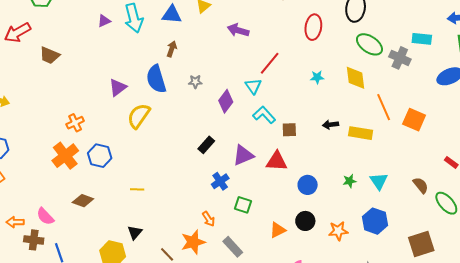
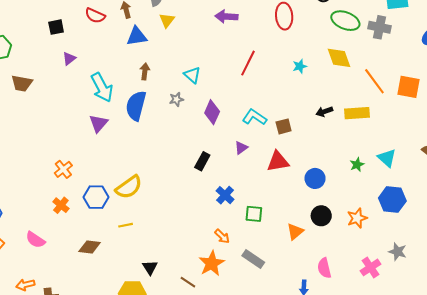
cyan arrow: (134, 18) -> (102, 87), moved
purple arrow: (238, 30) -> (226, 17), moved
brown trapezoid: (50, 55) -> (22, 83), moved
blue semicircle: (156, 79) -> (136, 106), turned 44
cyan triangle: (253, 86) -> (192, 75), moved
yellow semicircle: (139, 116) -> (129, 187), moved, turned -148
purple triangle: (243, 155) -> (241, 148), moved, size x0.6
orange cross: (65, 156) -> (61, 205), size x0.6
yellow line: (137, 189) -> (126, 225), moved
pink semicircle: (45, 216) -> (35, 240), moved

